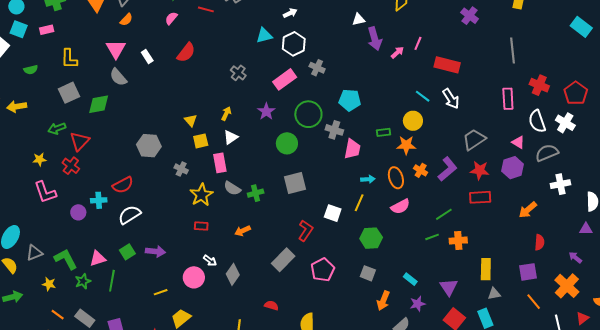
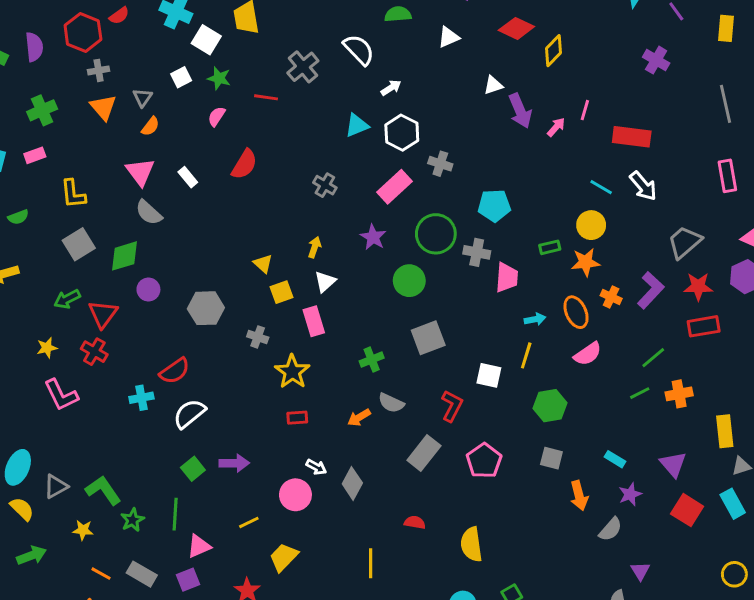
gray semicircle: (232, 188) -> (391, 403), moved
purple circle: (78, 212) -> (148, 290), moved
pink triangle: (98, 258) -> (199, 546), moved
orange arrow: (383, 301) -> (579, 496), turned -30

